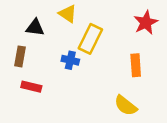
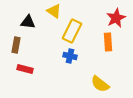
blue cross: (70, 60) -> (70, 56), moved
orange rectangle: (136, 65) -> (108, 42), moved

